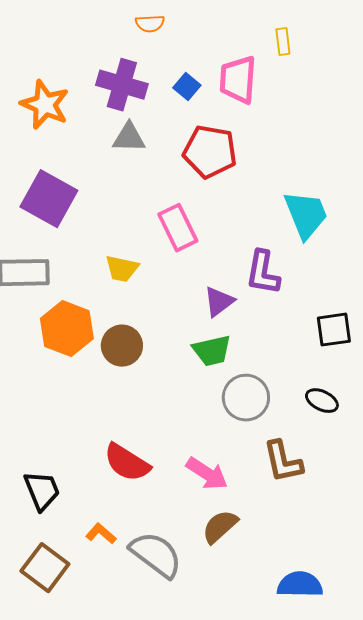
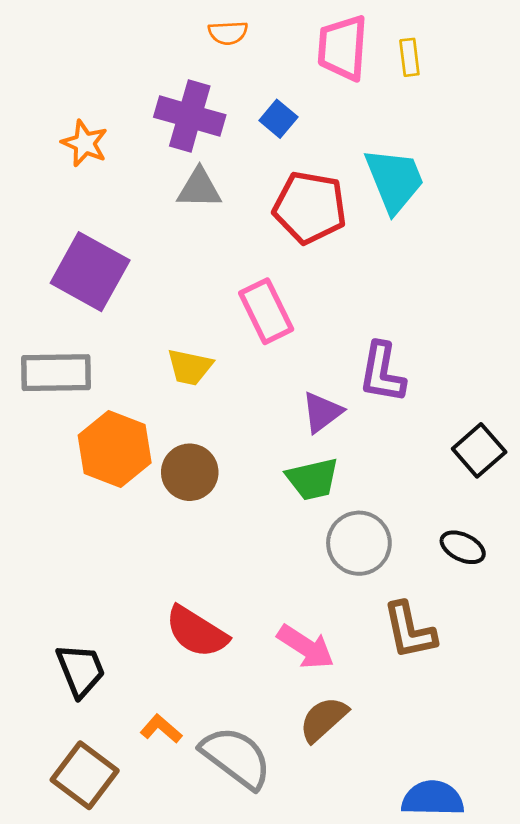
pink trapezoid: (238, 80) -> (343, 48), moved
orange star: (45, 105) -> (85, 143), size x0.7
cyan trapezoid: (306, 215) -> (394, 180), moved
black square: (334, 330) -> (479, 450), turned -33

